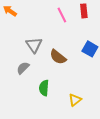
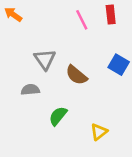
gray semicircle: (23, 68) -> (30, 90), turned 40
green semicircle: (44, 88) -> (58, 116), turned 35

